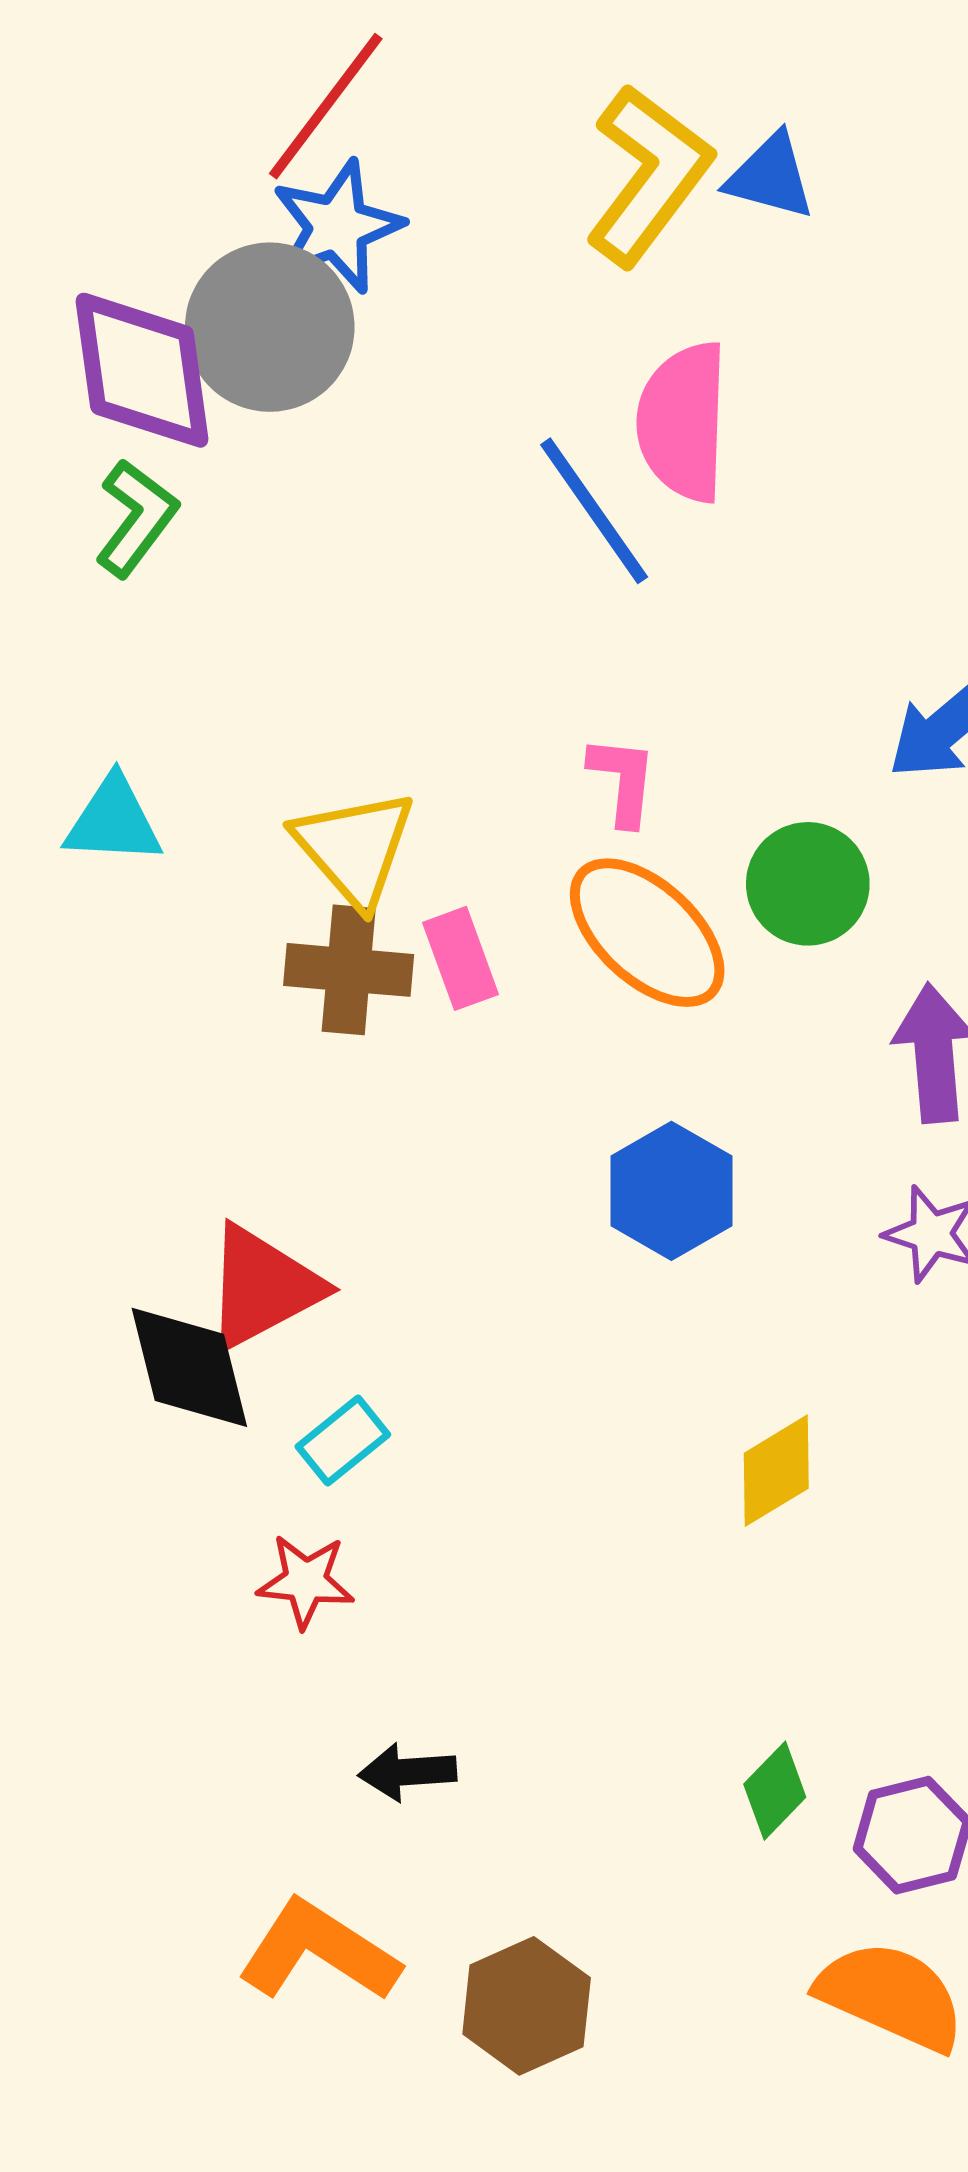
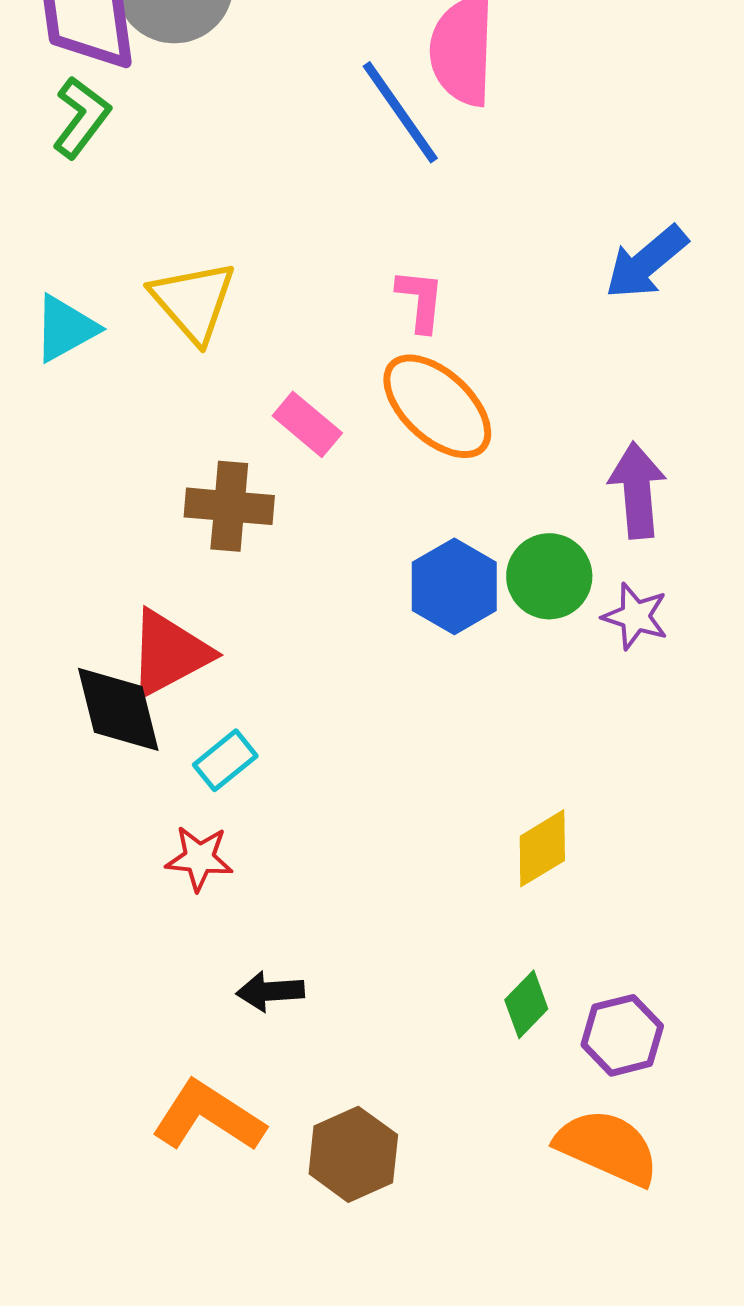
cyan triangle: (113, 821) -> (65, 328), turned -32
yellow triangle: (354, 848) -> (193, 301), moved
green circle: (808, 884) -> (549, 576), moved
pink rectangle: (461, 958) -> (307, 424), turned -30
brown cross: (349, 970) -> (229, 506), moved
yellow diamond: (776, 1471) -> (542, 848), moved

